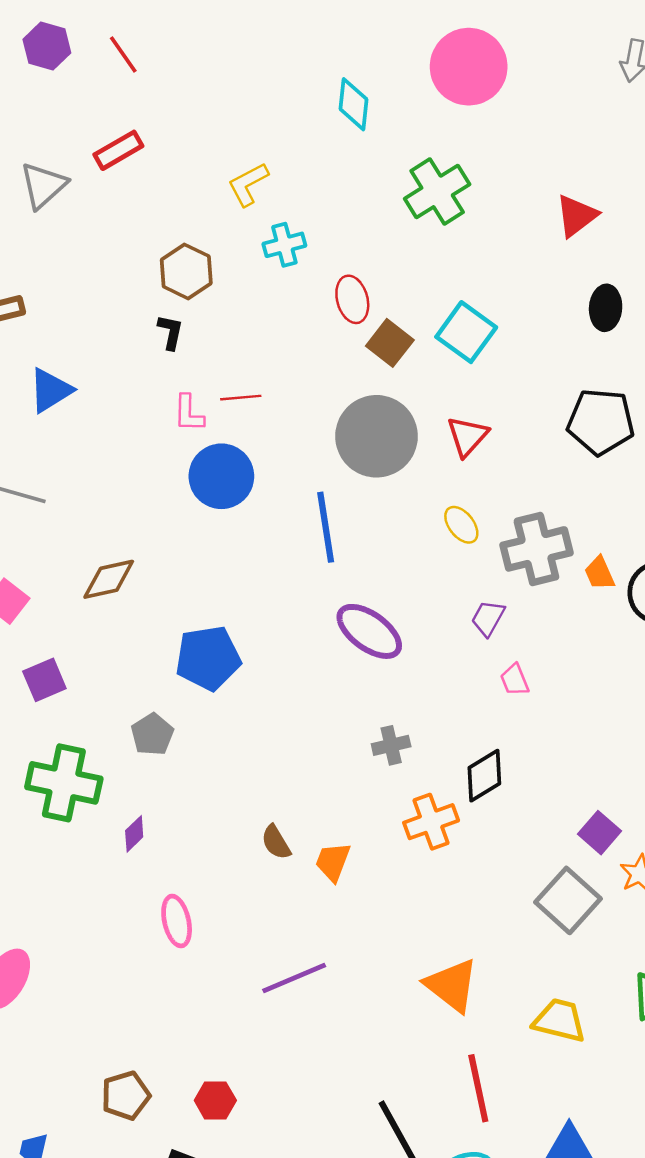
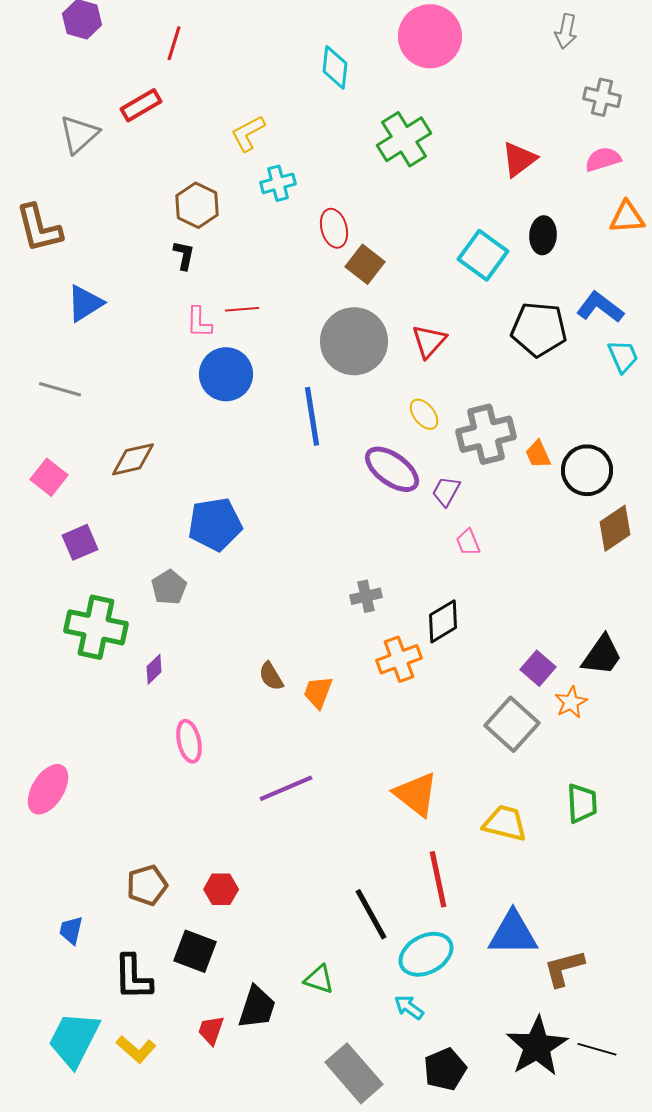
red line: (123, 55) -> (174, 43), moved, turned 52
cyan square: (466, 332) -> (483, 255), moved
purple ellipse: (369, 631) -> (392, 469), moved

